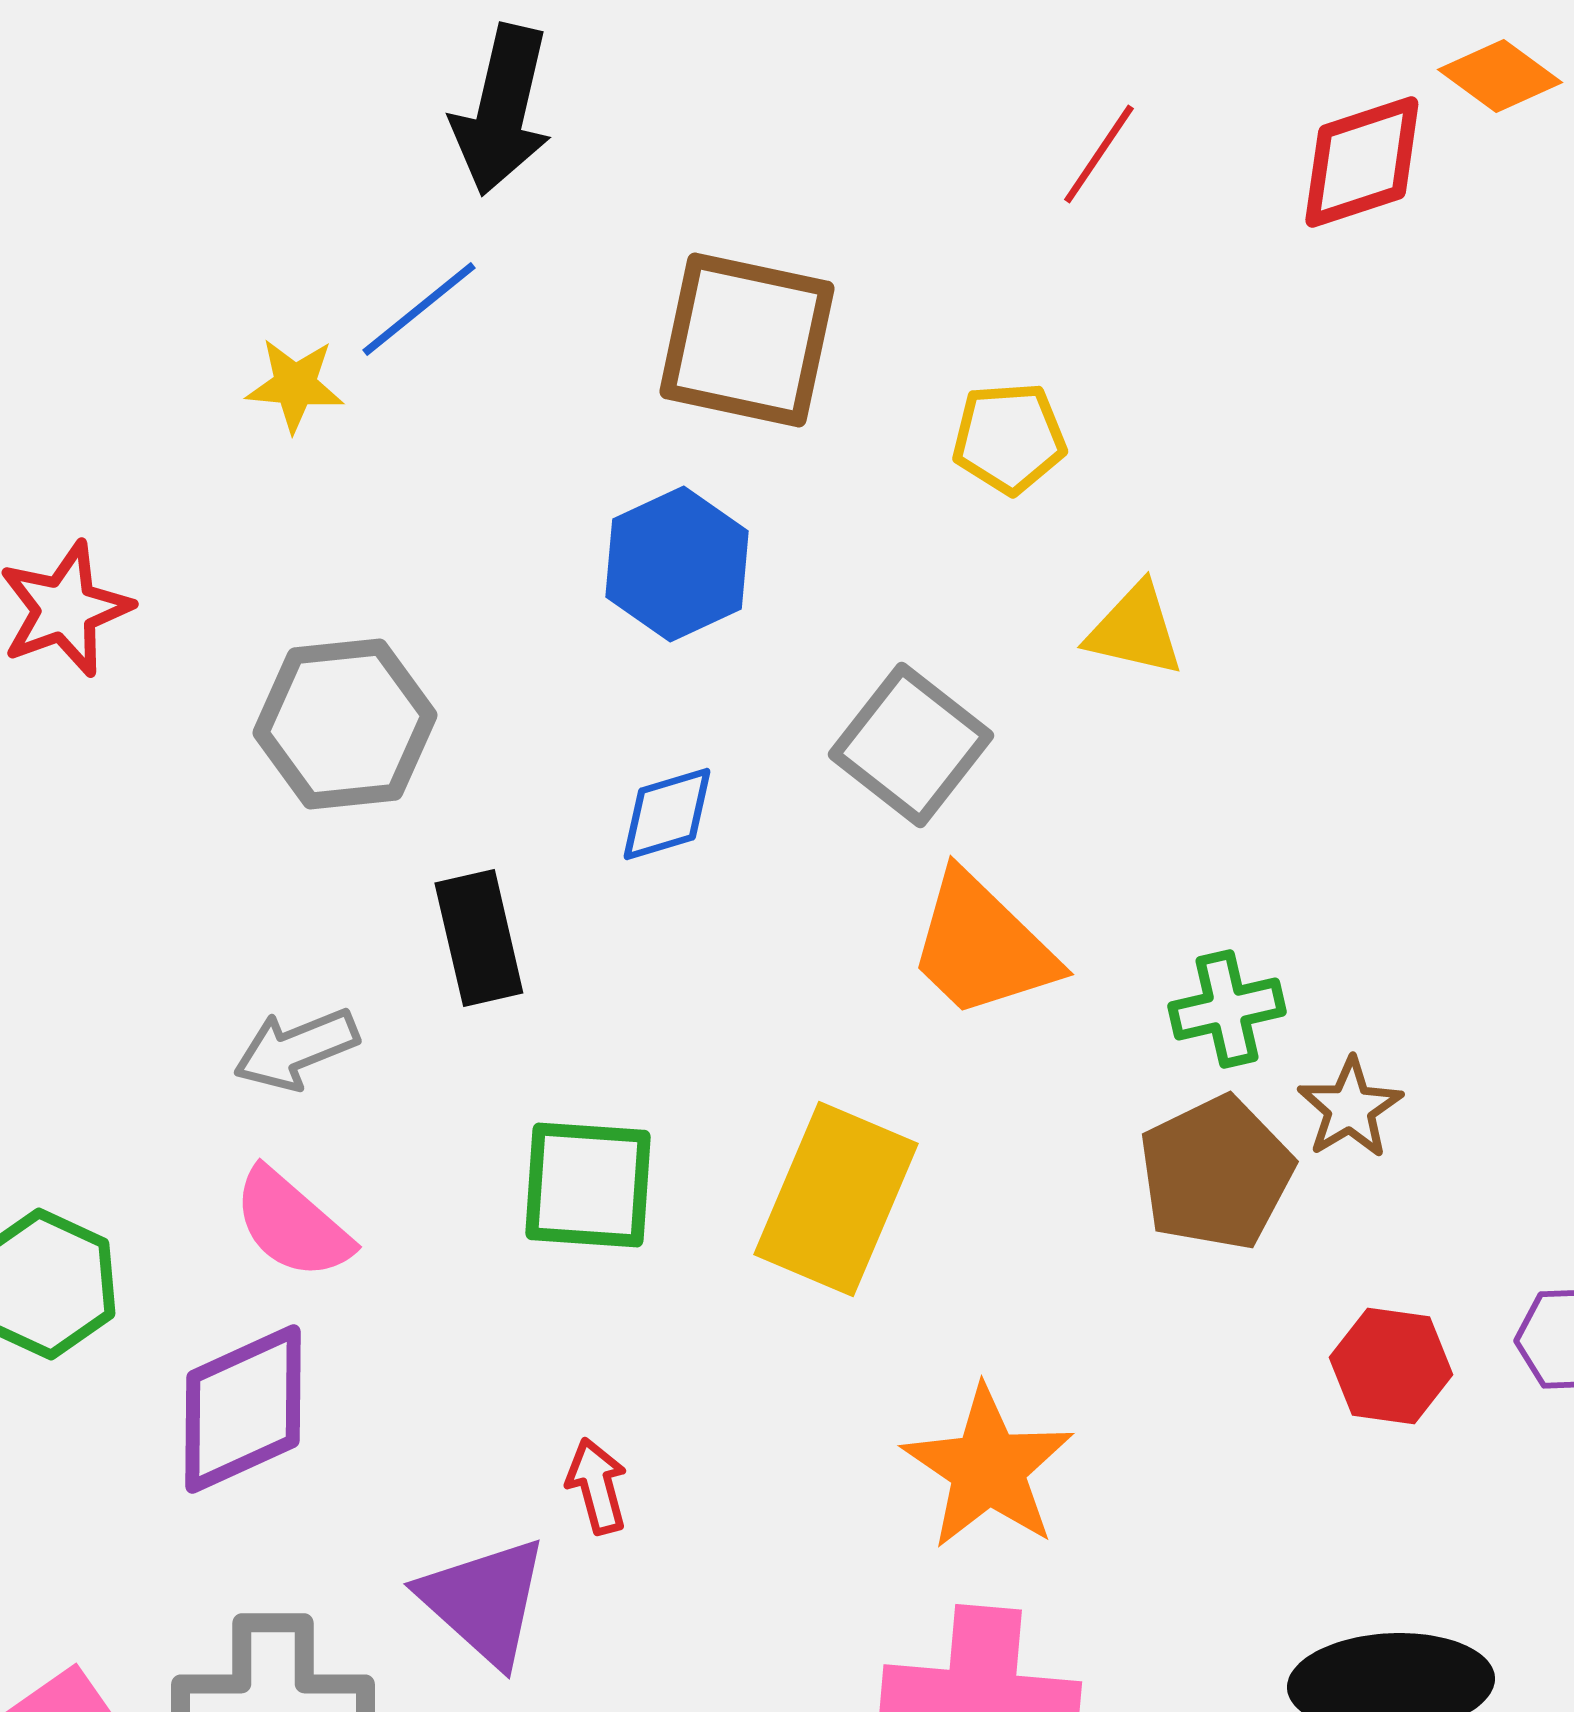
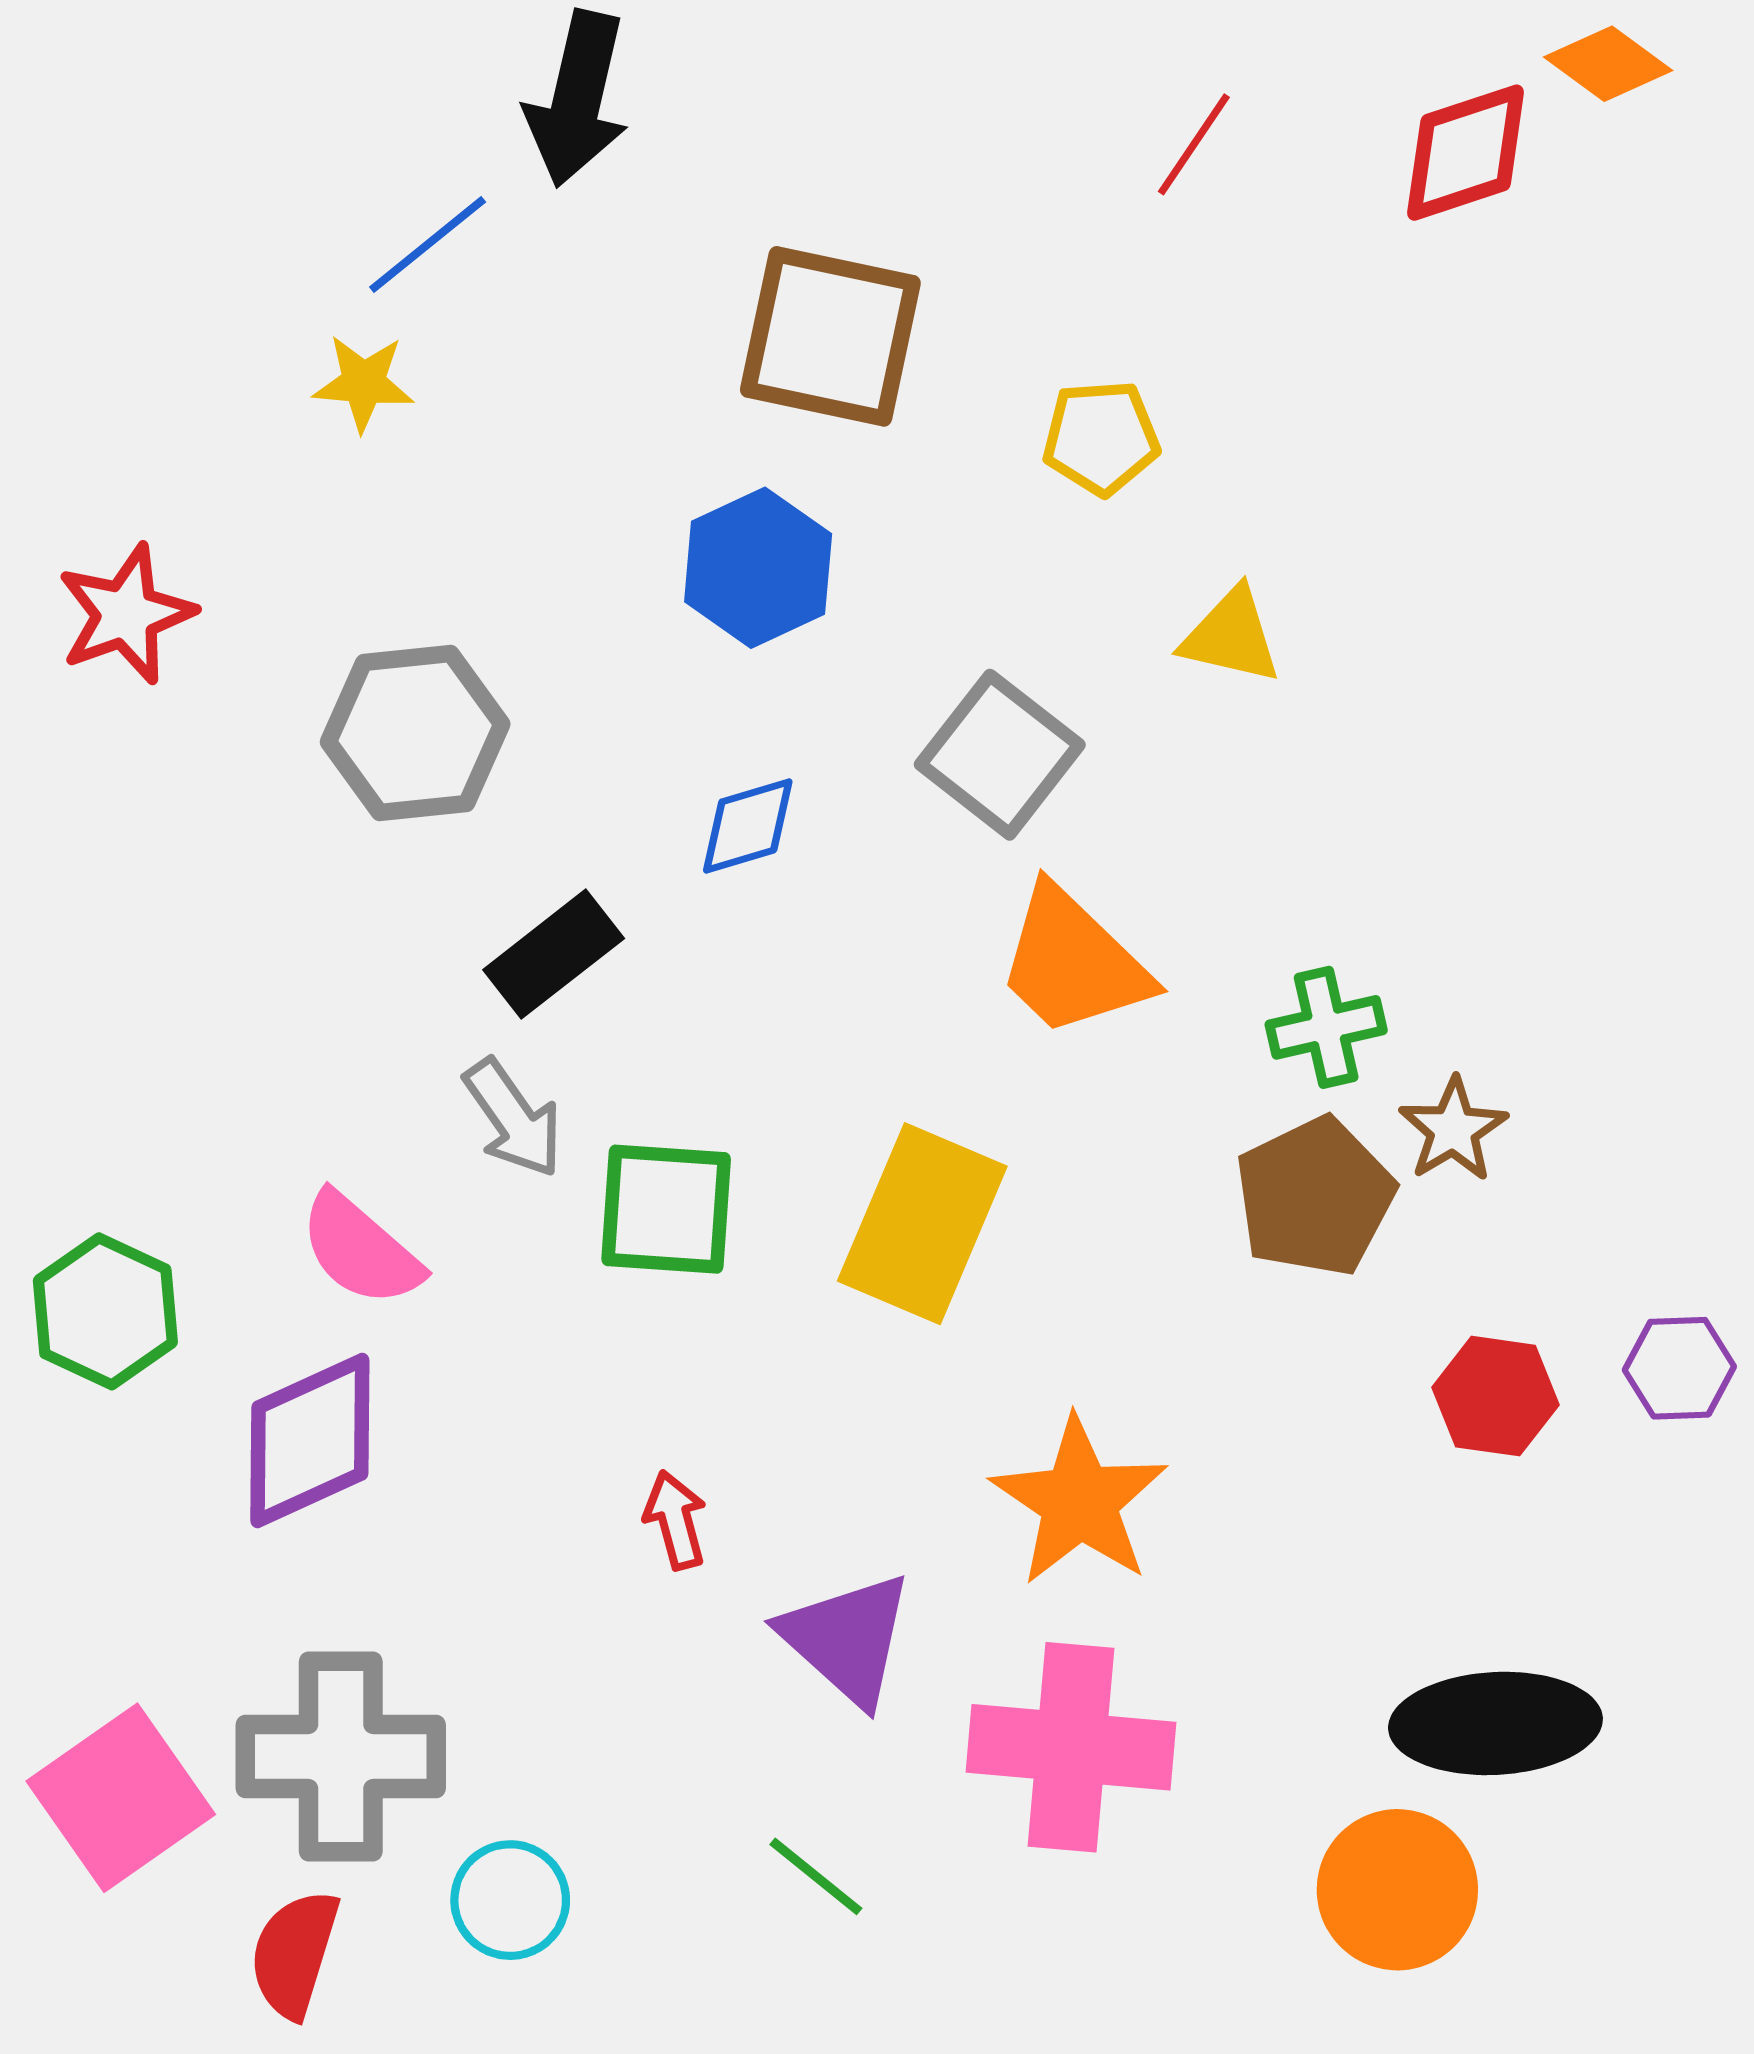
blue line: (419, 309) -> (428, 244), moved
black rectangle: (479, 938) -> (554, 954), turned 65
gray arrow: (296, 1049) -> (513, 1118), moved, turned -103
purple triangle: (484, 1601) -> (847, 1639), moved

